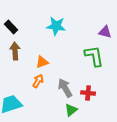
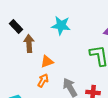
brown arrow: (15, 51) -> (29, 44), moved

